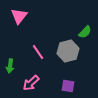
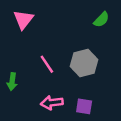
green semicircle: (85, 32) -> (101, 20), moved
pink arrow: (31, 83) -> (52, 103), moved, turned 36

